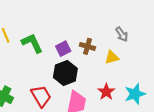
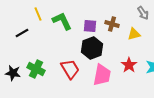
purple square: (63, 49) -> (90, 26), turned 32

